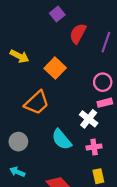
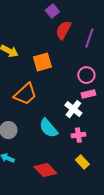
purple square: (57, 14) -> (52, 11), moved
orange square: (55, 68) -> (42, 62), turned 30
yellow rectangle: (98, 176) -> (82, 162), turned -32

